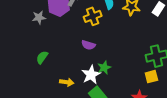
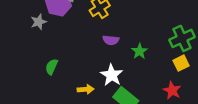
purple semicircle: (88, 45) -> (111, 40), moved
green star: (104, 68) -> (140, 51), moved

